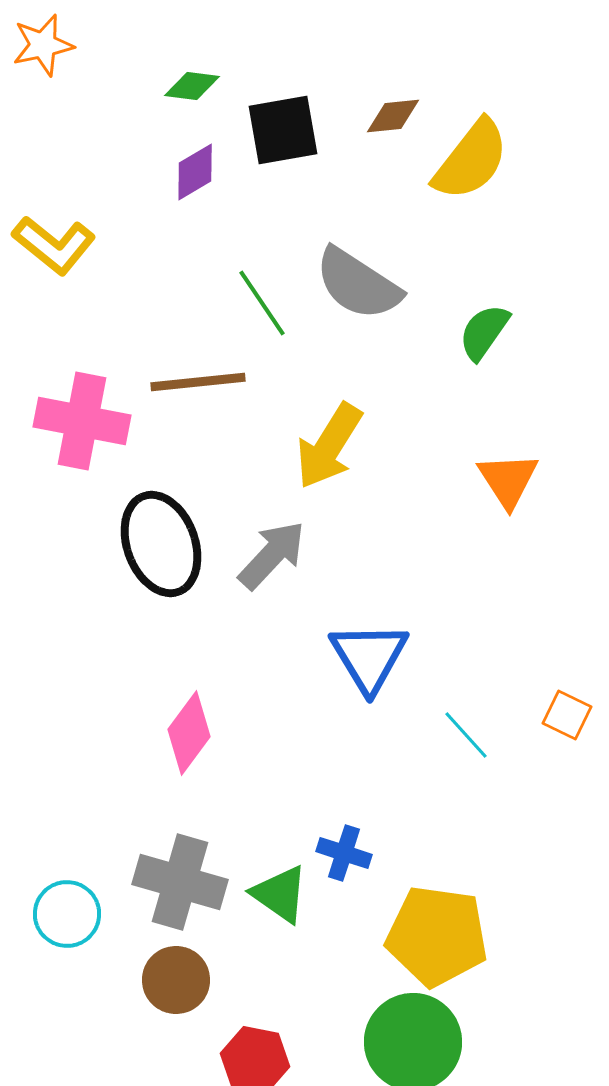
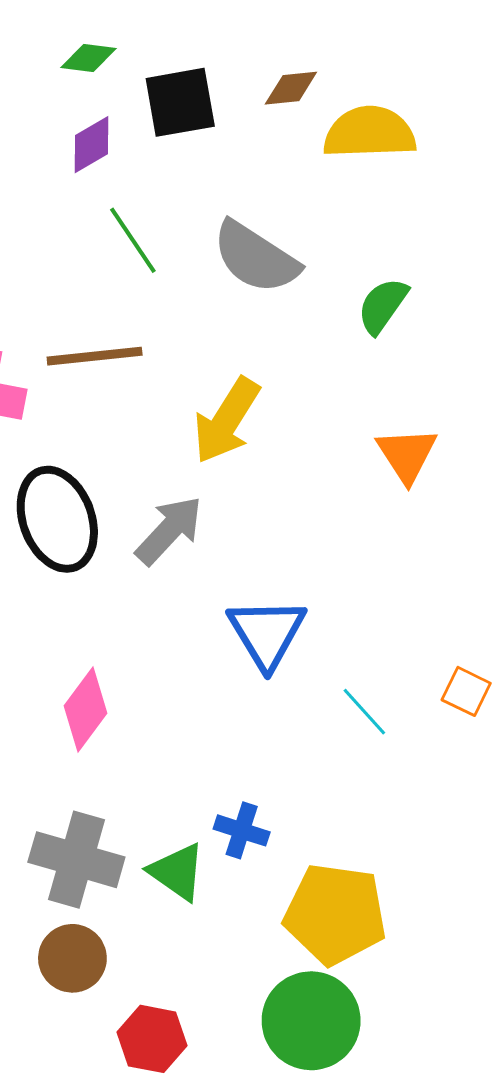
yellow semicircle: (471, 160) -> (370, 133), turned -130
green line: (262, 303) -> (133, 240), moved

